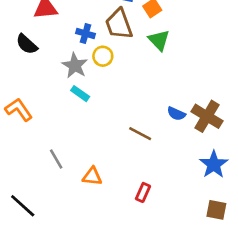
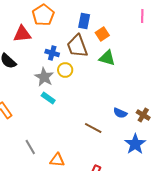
green triangle: (159, 40) -> (107, 58), turned -30
brown cross: (207, 116) -> (143, 115), size x0.6
blue star: (214, 164) -> (135, 144), moved

